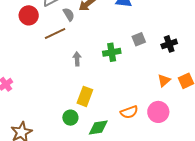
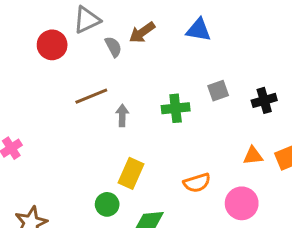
brown line: (55, 33) -> (91, 96), moved
orange triangle: (164, 80) -> (253, 156), turned 32
orange semicircle: (129, 112) -> (197, 183), moved

